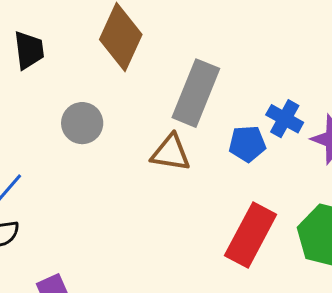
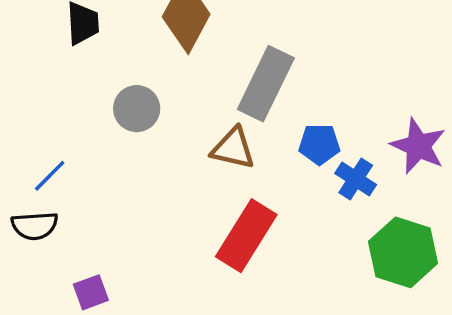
blue cross: (285, 119) -> (356, 179), moved
red rectangle: (251, 235) -> (246, 236), moved

